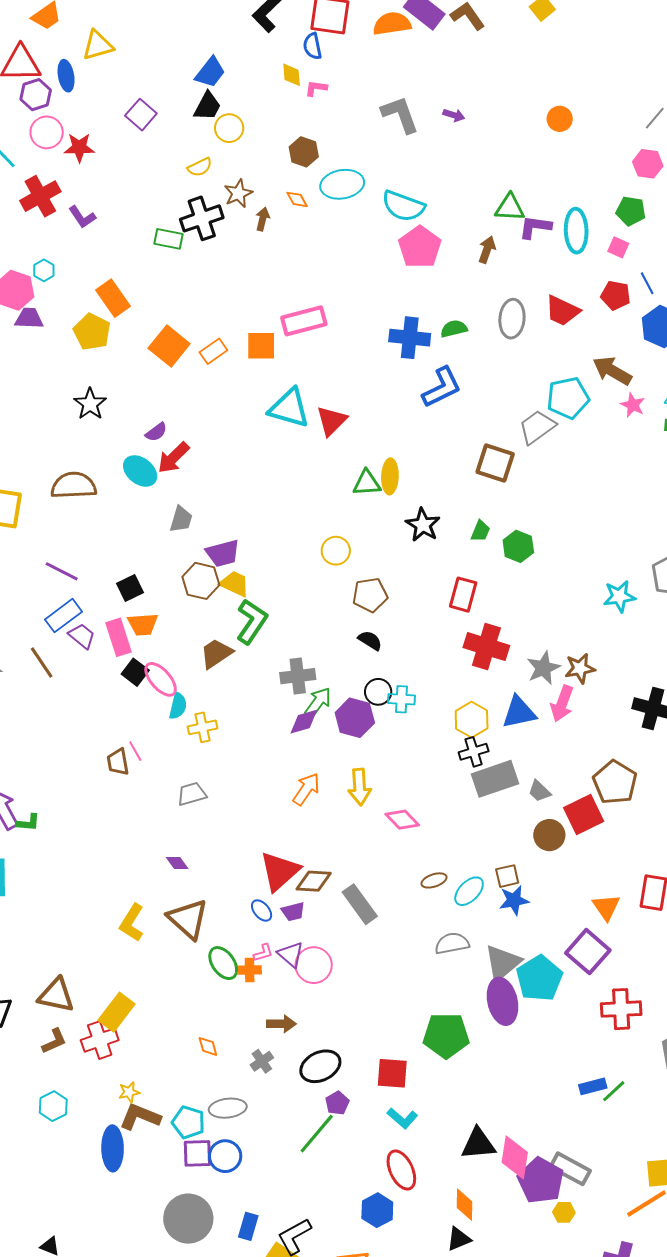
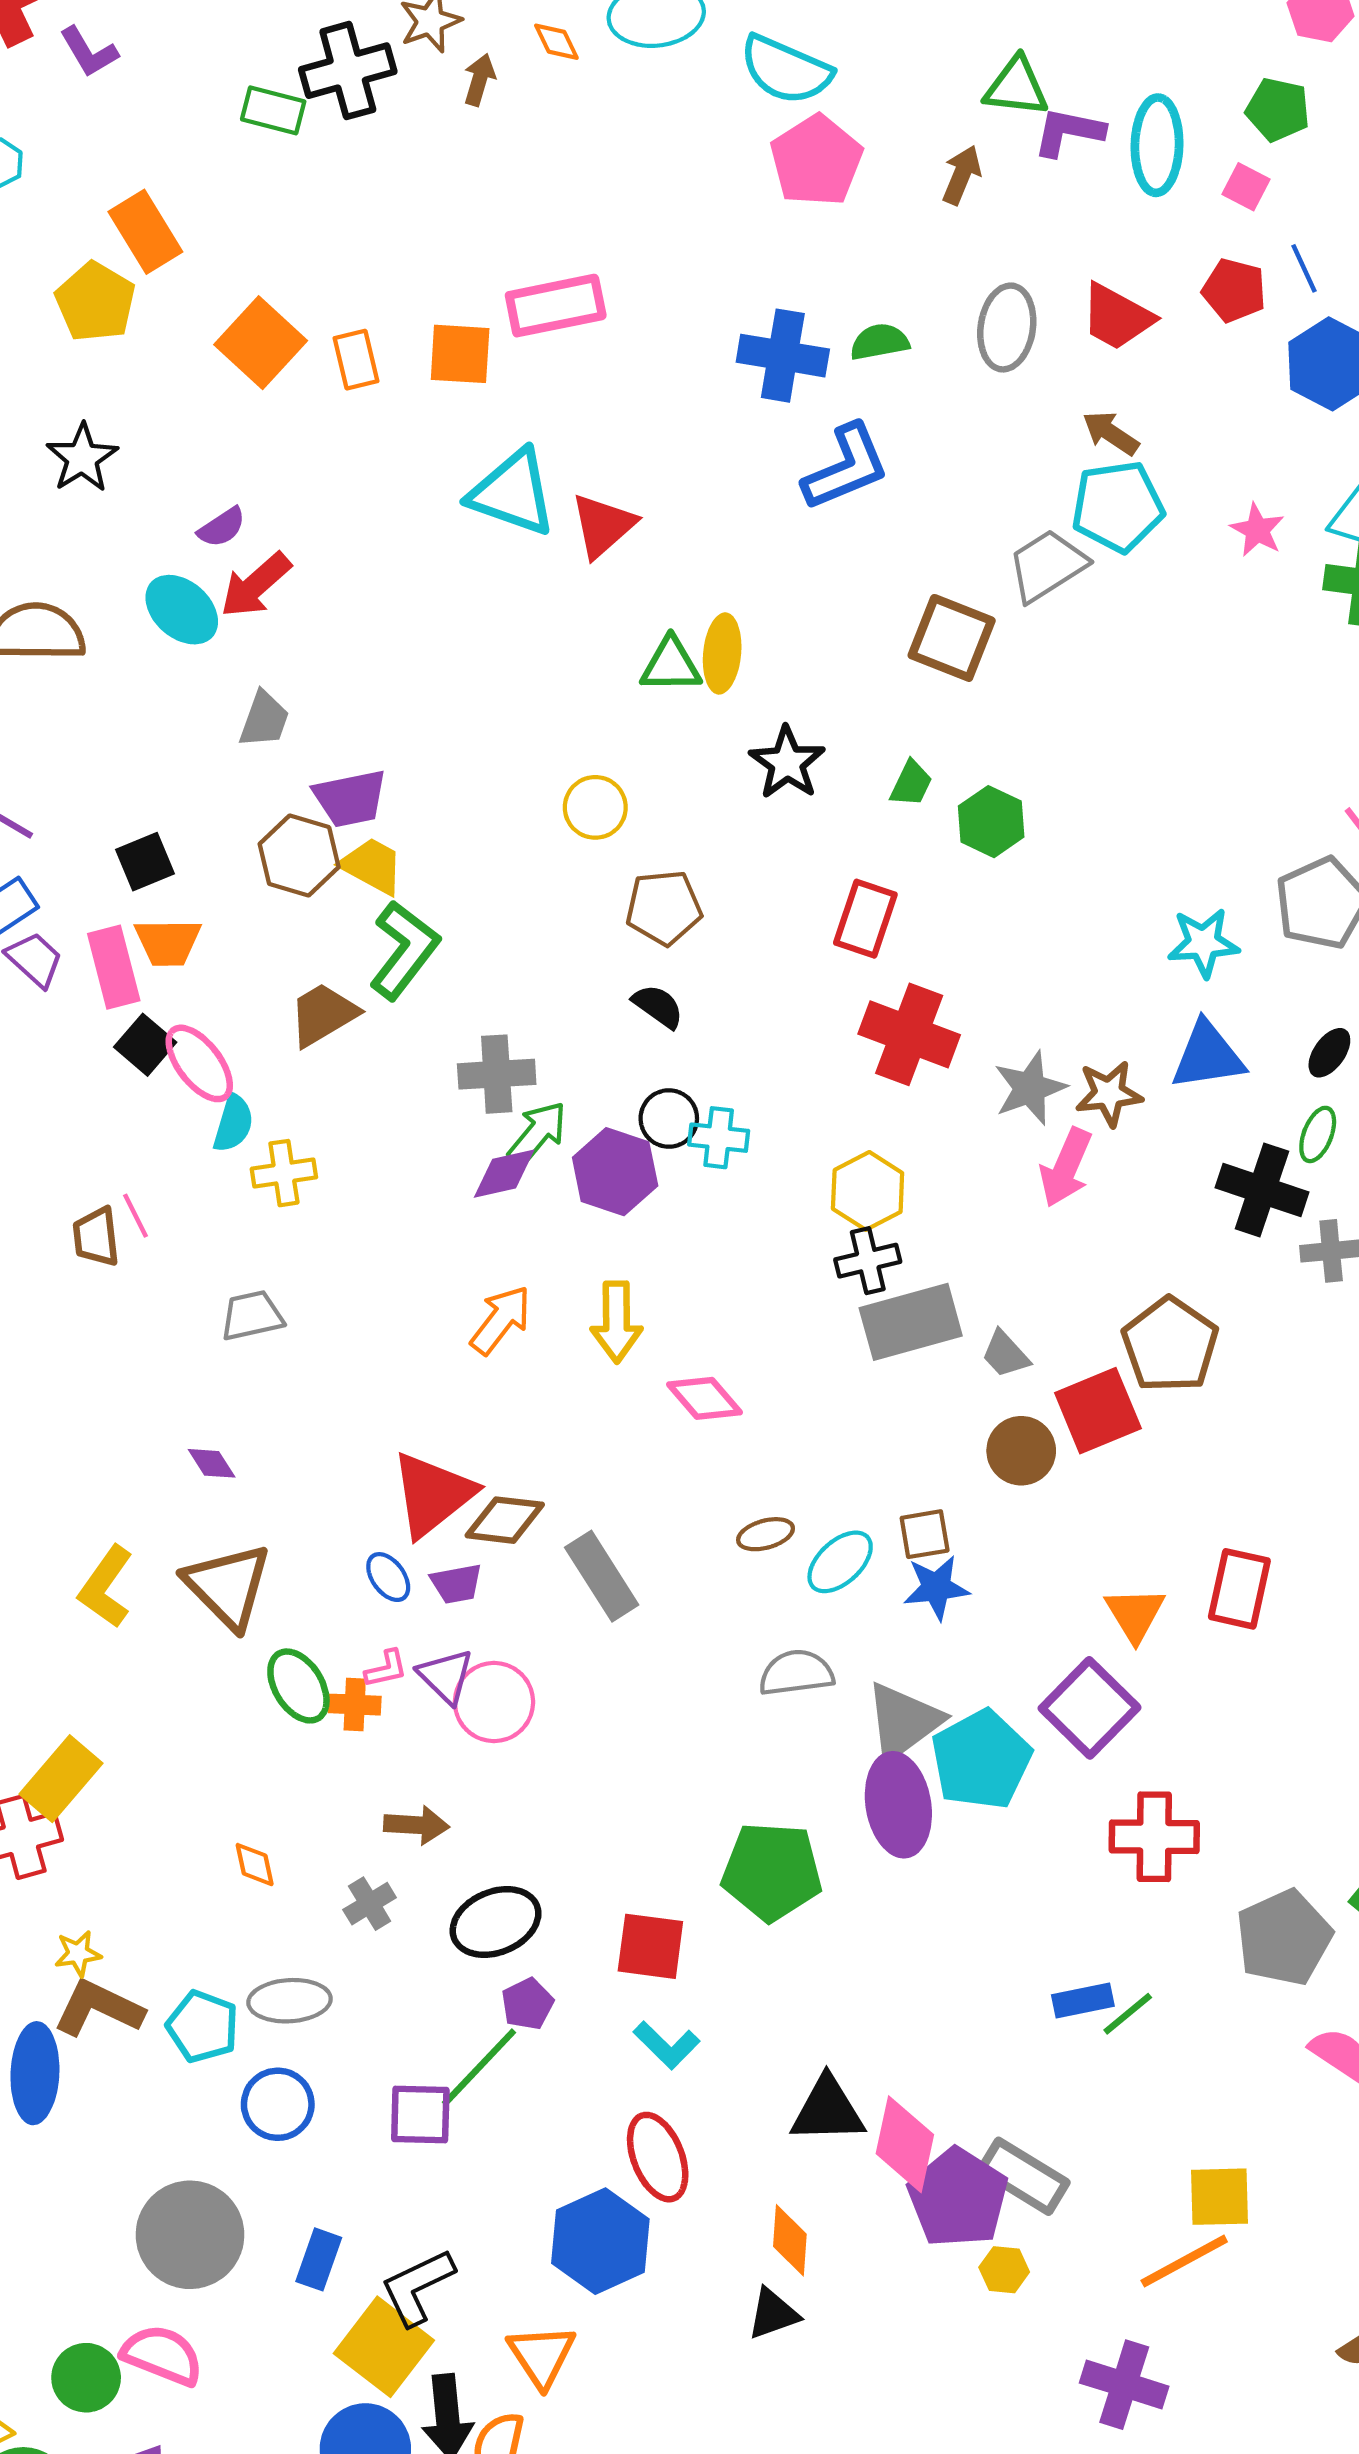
orange rectangle: (213, 351) -> (356, 360), turned -72
brown arrow: (612, 371) -> (1111, 433), moved, size x0.7
blue triangle: (519, 712) -> (1208, 1056), moved
purple square: (197, 1153) -> (420, 2115), moved
blue hexagon: (377, 1210) -> (600, 2241), size x1.4

